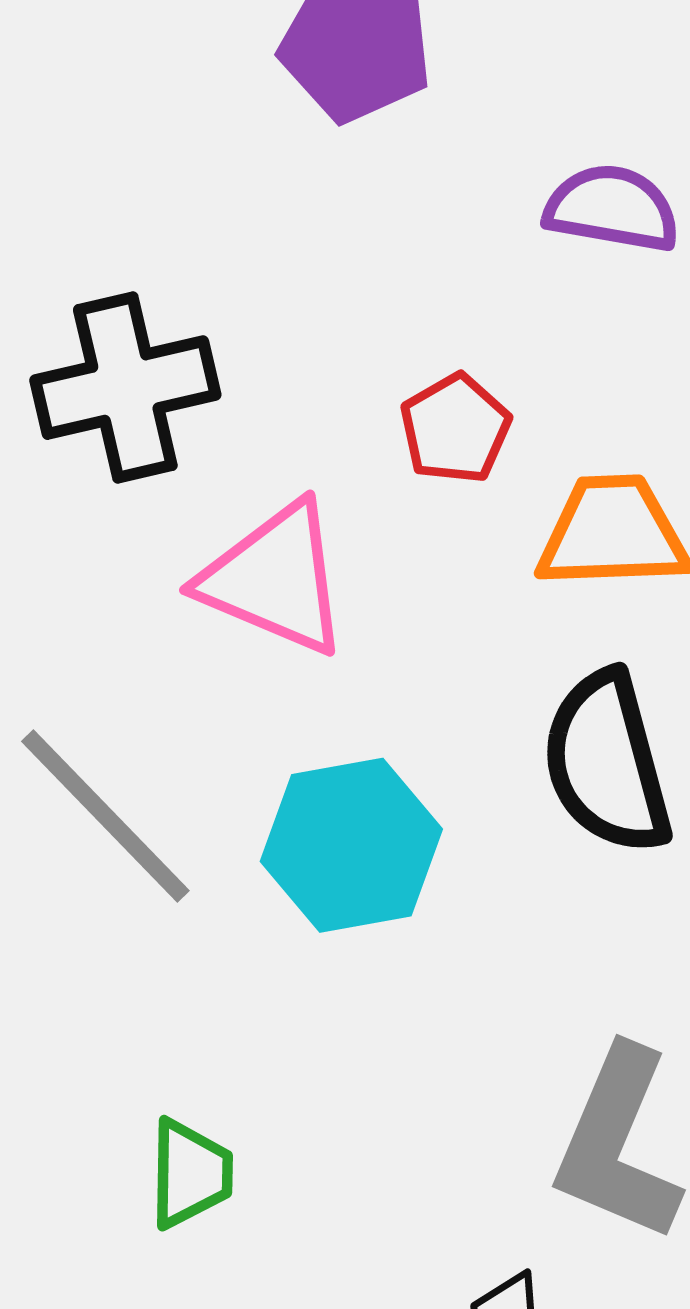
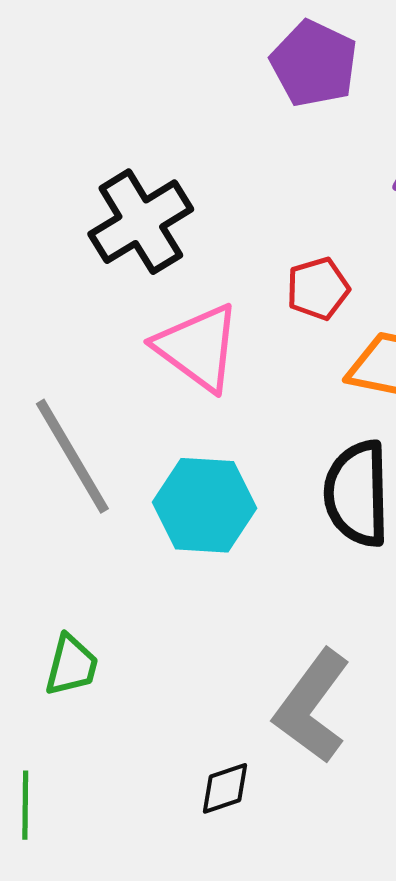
black cross: (125, 388) -> (141, 222), turned -32

